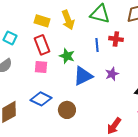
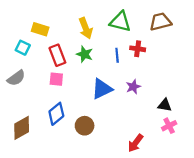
yellow rectangle: (42, 21) -> (40, 29), moved
green star: (67, 56) -> (85, 54), moved
blue diamond: (41, 99) -> (56, 114), turned -65

